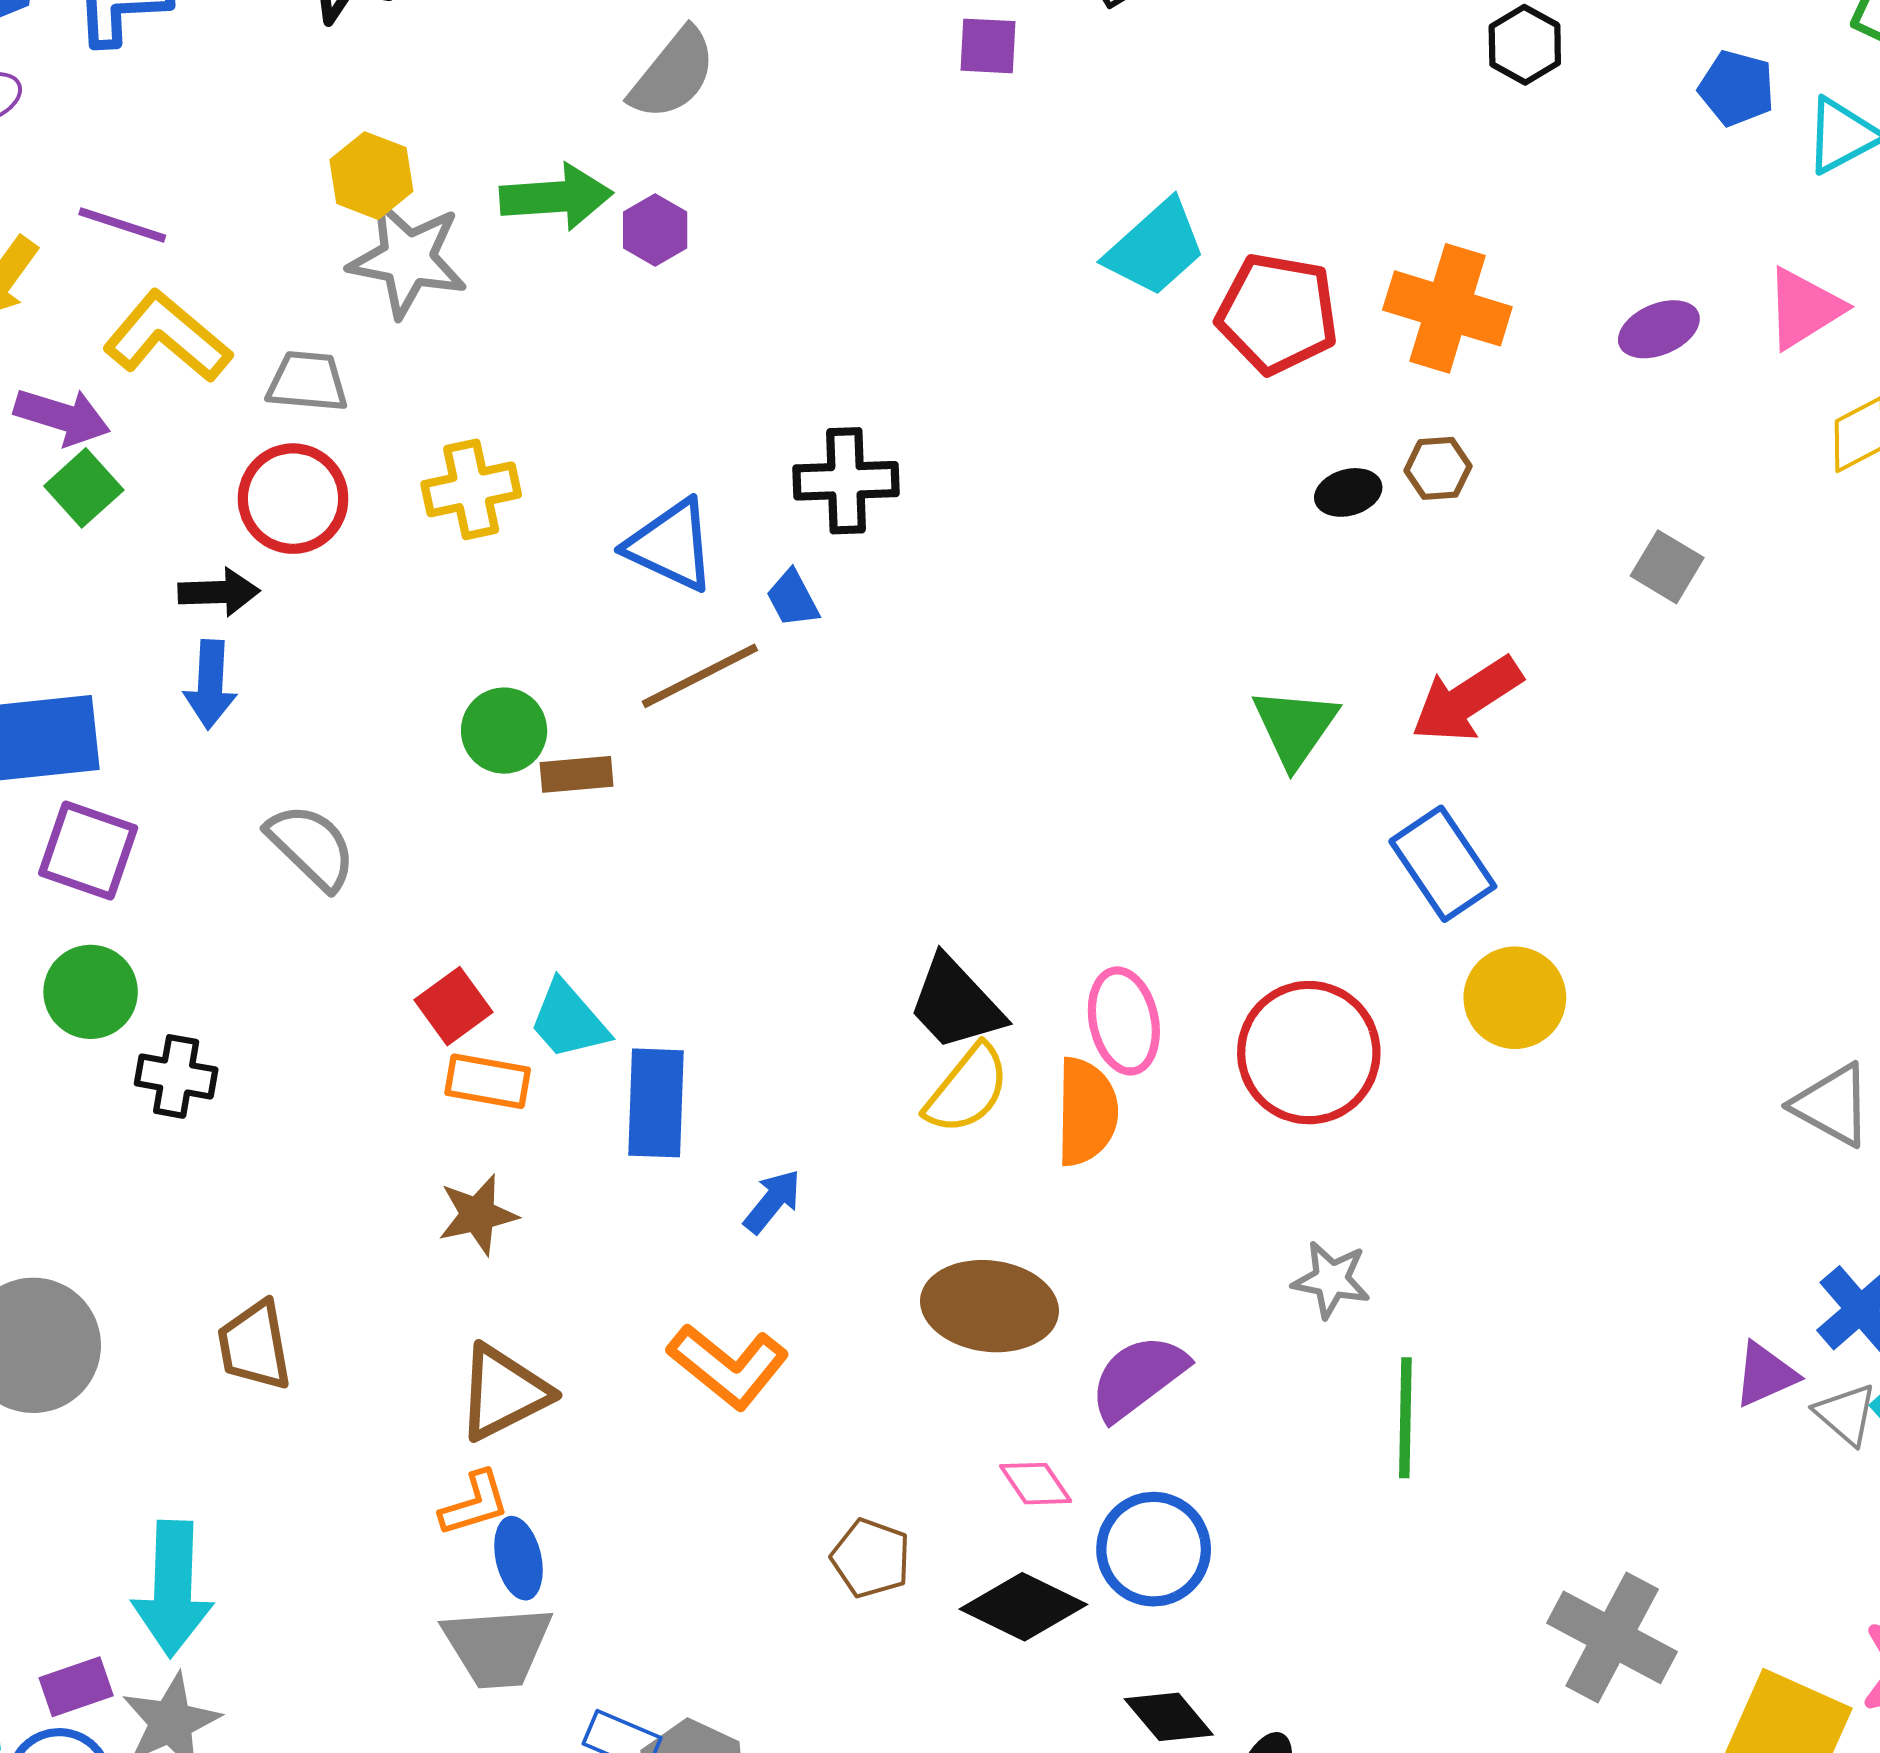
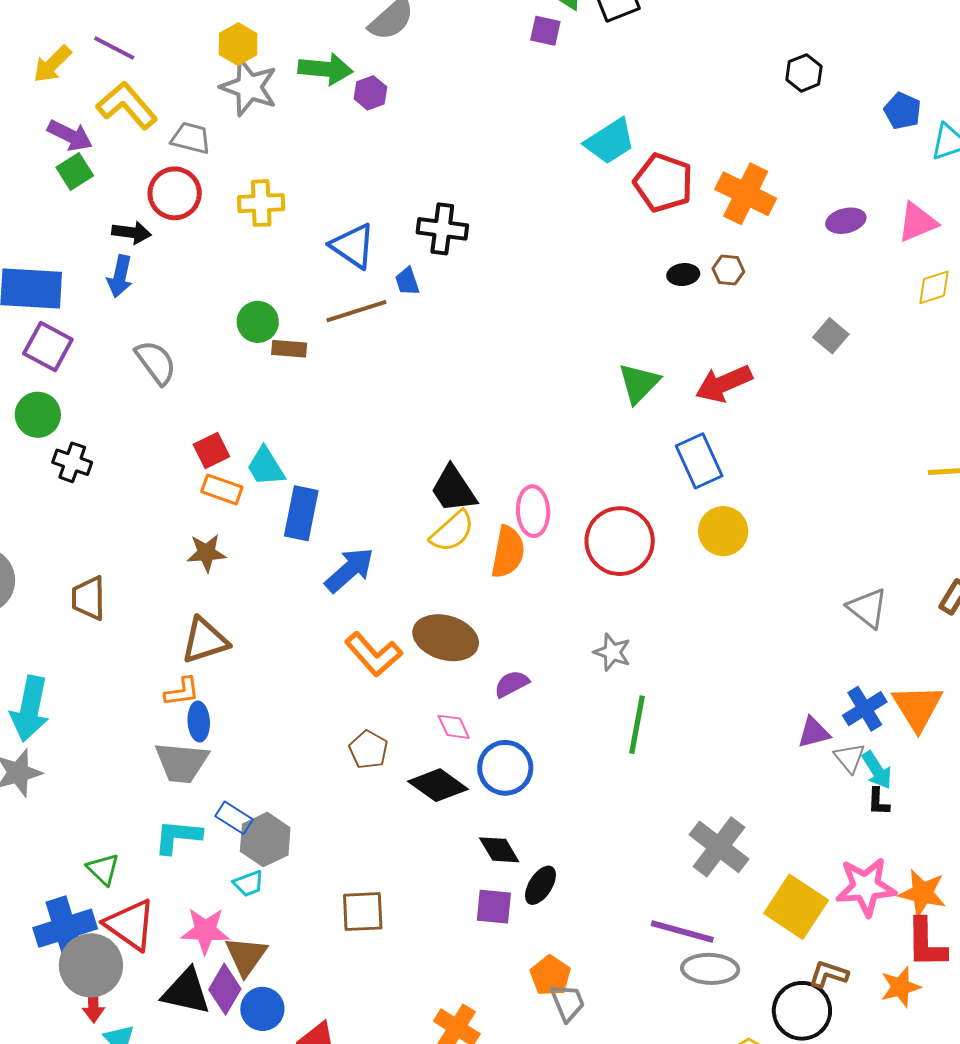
blue arrow: (772, 1201) -> (349, 570), size x1.6
orange L-shape: (728, 1366) -> (373, 654), moved
purple semicircle: (1138, 1377) -> (512, 684), size x0.7

